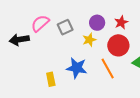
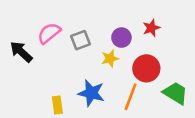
red star: (121, 22) -> (151, 28), moved
black arrow: (19, 40) -> (21, 52), turned 48
orange line: (108, 69) -> (131, 97), turned 45

